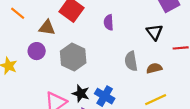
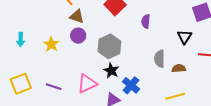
brown triangle: (47, 28) -> (77, 16), moved
black star: (81, 94) -> (111, 71), moved

